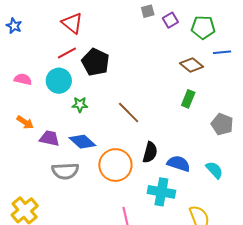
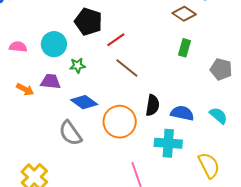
red line: (67, 53) -> (116, 40), moved
purple trapezoid: (49, 138) -> (51, 81), moved
gray semicircle: (65, 171) -> (70, 133), turned 64

